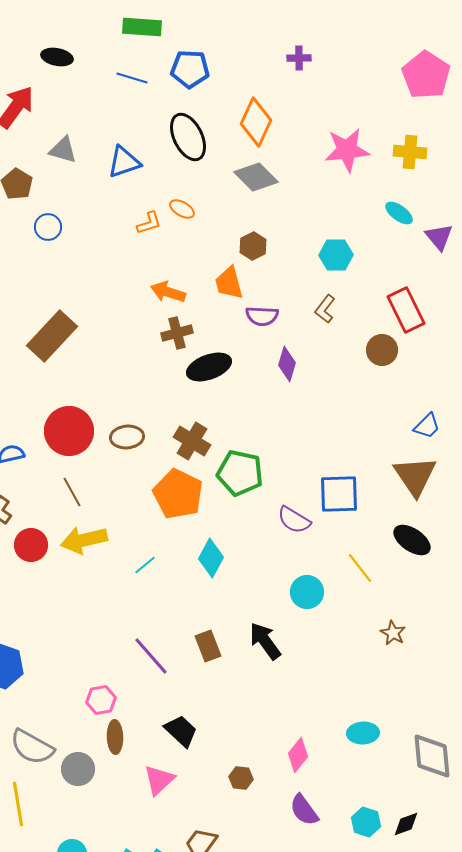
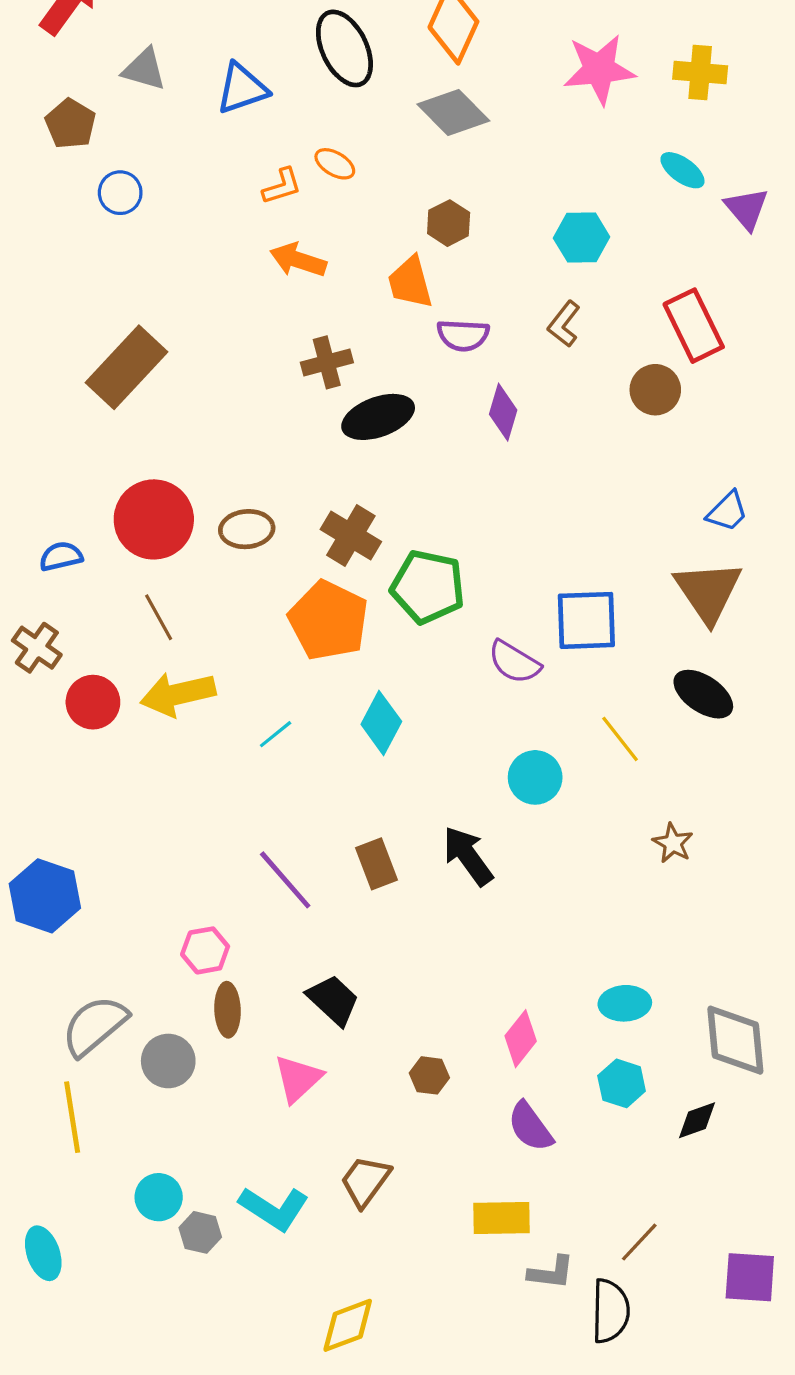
orange arrow: (168, 292) -> (298, 260), moved
gray semicircle: (32, 747) -> (95, 1026), turned 111
cyan hexagon: (366, 822) -> (622, 1083), moved
black diamond: (406, 824) -> (697, 1120), moved

